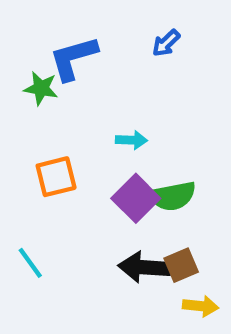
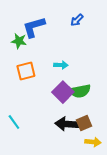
orange square: (56, 177) -> (26, 71), moved

